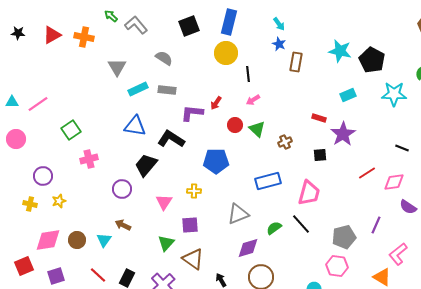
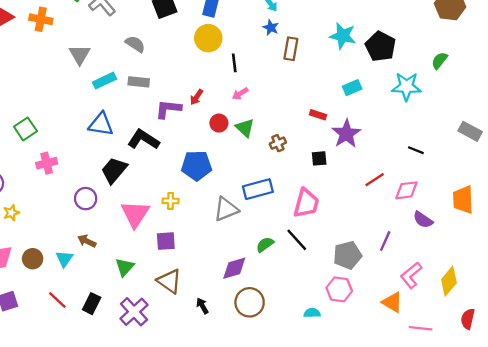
pink triangle: (164, 202) -> (135, 214), size x1.5
gray triangle: (238, 214) -> (226, 209), moved
green triangle: (166, 243) -> (125, 267), moved

